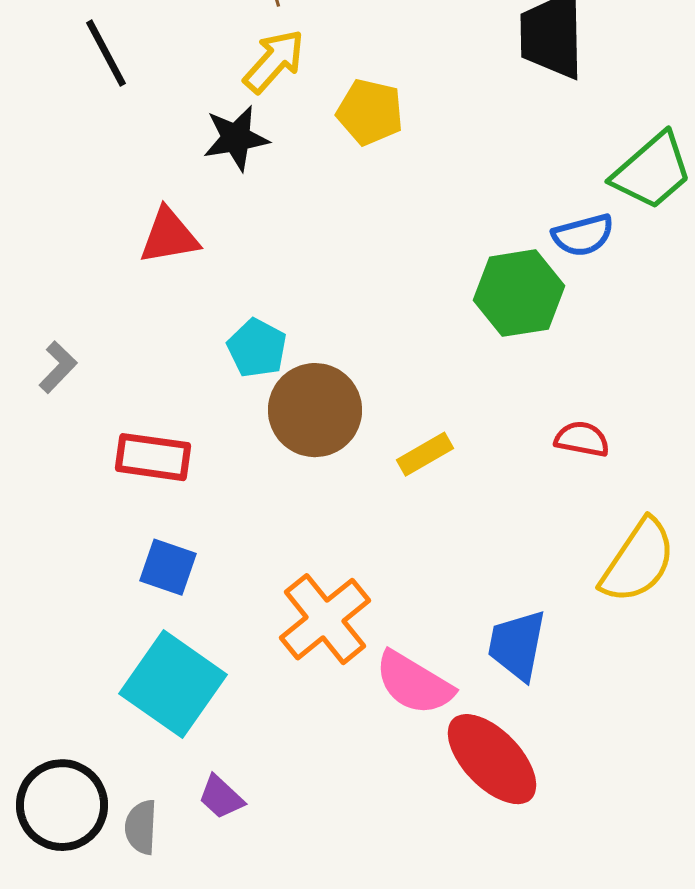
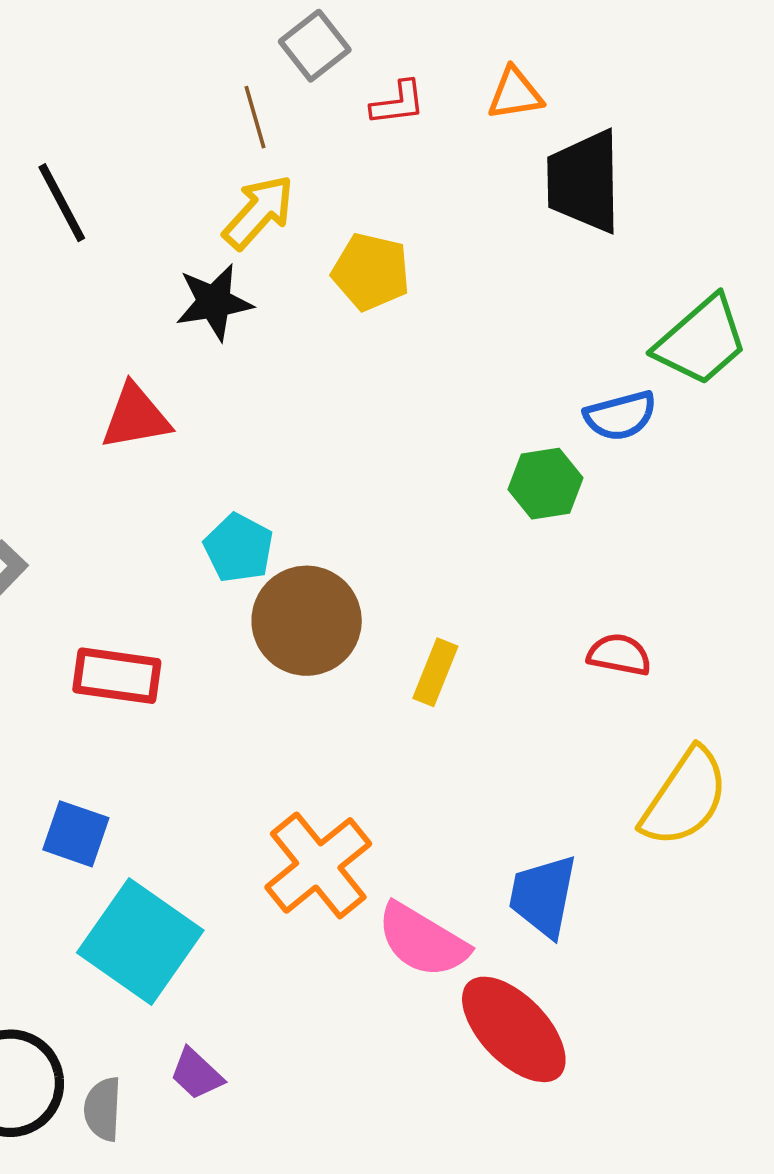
green hexagon: (519, 293) -> (545, 484), size x0.7
yellow rectangle: (425, 454) -> (435, 672), turned -38
blue square: (168, 567) -> (76, 834), moved

